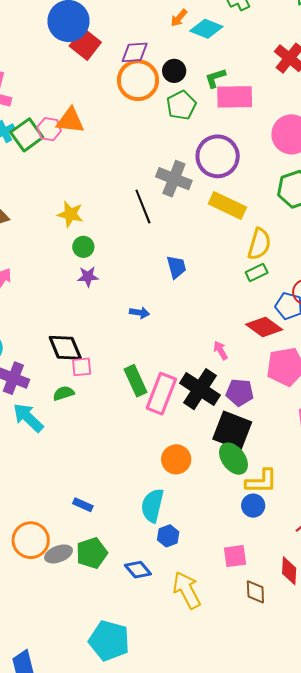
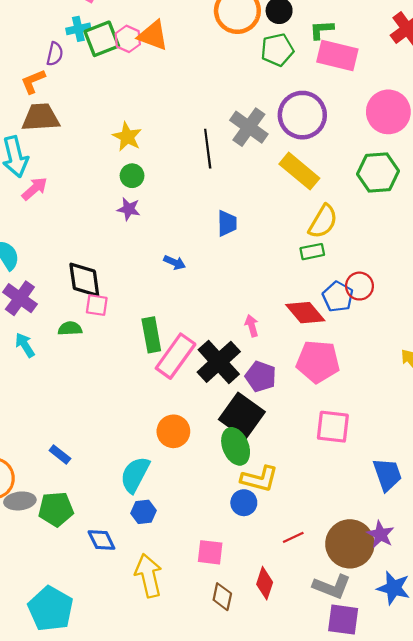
cyan arrow: (28, 418) -> (25, 345), size x0.7

